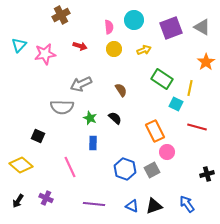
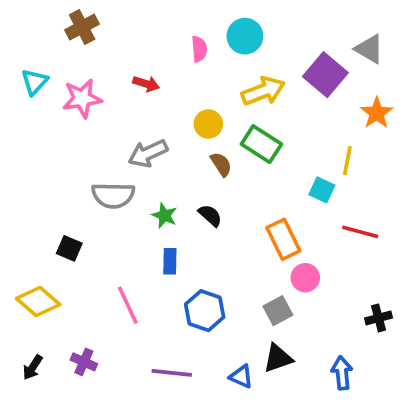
brown cross: (61, 15) -> (82, 27), moved
purple square: (171, 28) -> (325, 75), moved, turned -30
yellow circle: (114, 49) -> (208, 124), moved
yellow arrow: (144, 50) -> (263, 91), size x1.6
green rectangle: (162, 79) -> (261, 144), moved
blue hexagon: (125, 169) -> (205, 311), moved
blue arrow: (187, 204) -> (342, 373), turned 30
black triangle: (154, 206) -> (278, 358), moved

